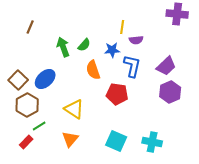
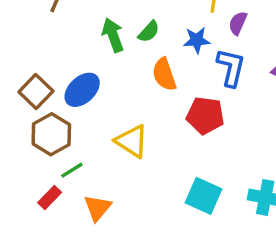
purple semicircle: (136, 40) -> (238, 23), turned 120
orange triangle: (70, 139) -> (98, 208), moved

